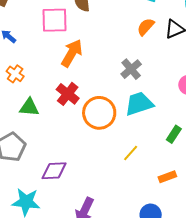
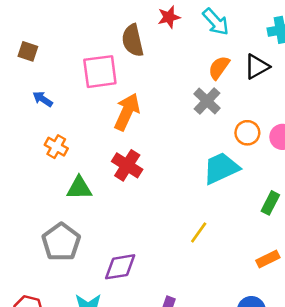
gray cross: (131, 69) -> (207, 101), moved
orange circle: (99, 113) -> (247, 133), moved, size x0.6
yellow line: (131, 153) -> (199, 232), moved

